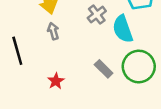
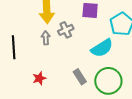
gray cross: (97, 15) -> (66, 30), moved
cyan semicircle: (123, 29) -> (102, 48), turned -115

